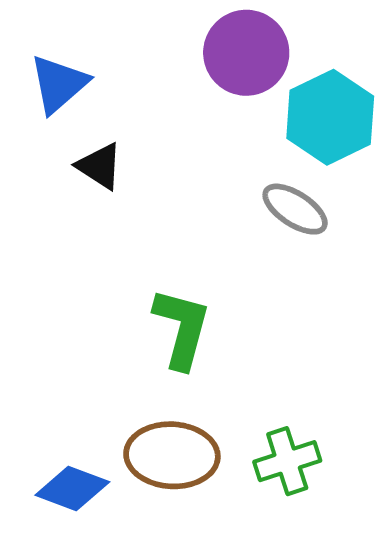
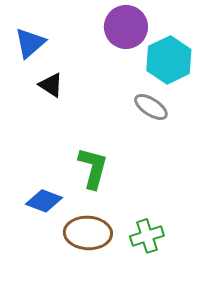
blue diamond: (72, 488) -> (44, 201), moved

